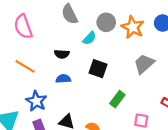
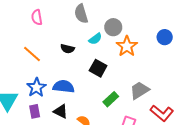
pink semicircle: (23, 27) -> (37, 17), size x0.7
orange star: (133, 27) -> (127, 46), moved
gray trapezoid: (144, 64) -> (139, 90), moved
blue semicircle: (63, 79) -> (64, 87), moved, size x1.5

